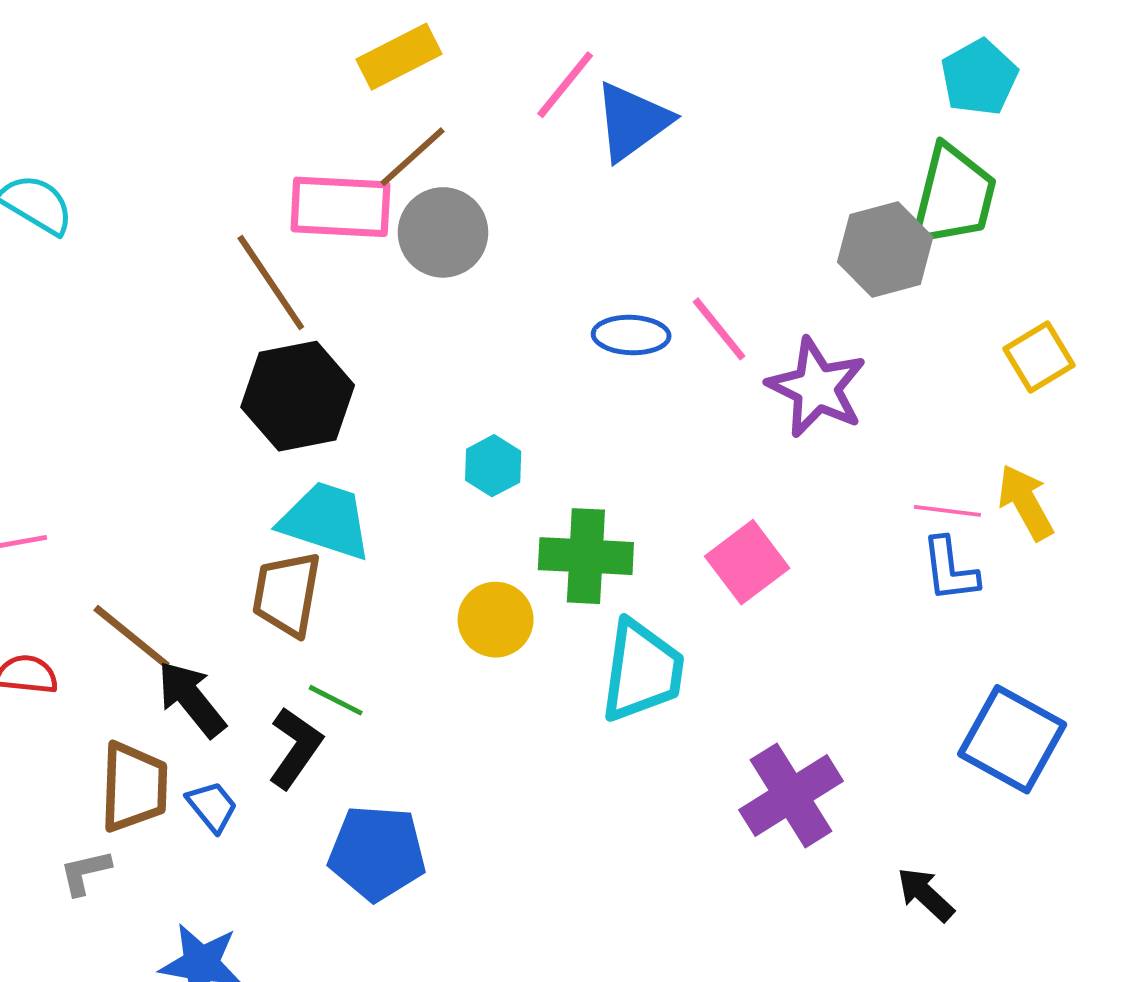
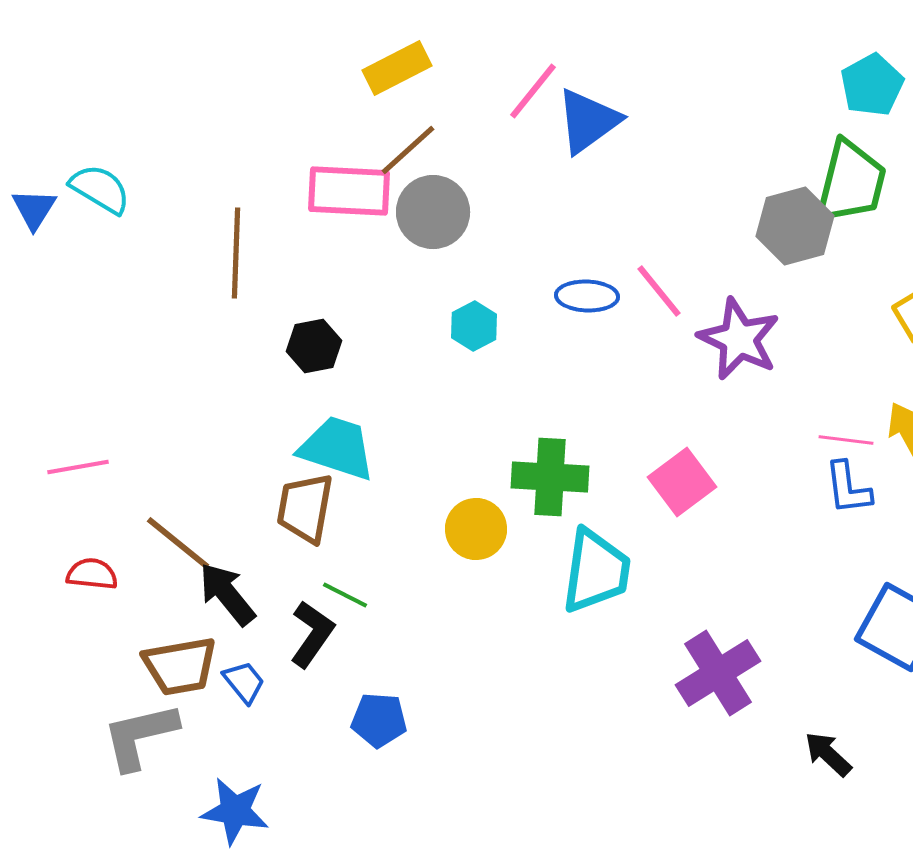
brown line: (271, 283) -> (236, 253), moved, turned 36
black hexagon: (298, 396) -> (314, 346), size x0.6
cyan hexagon: (493, 466) -> (474, 326), moved
brown trapezoid: (134, 787) -> (180, 666), turned 78
blue pentagon: (377, 853) -> (379, 720), size x0.7
gray L-shape: (85, 872) -> (140, 736), size x1.8

